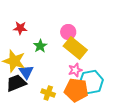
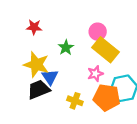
red star: (20, 28) -> (34, 27), moved
pink star: (75, 70) -> (95, 74), moved

